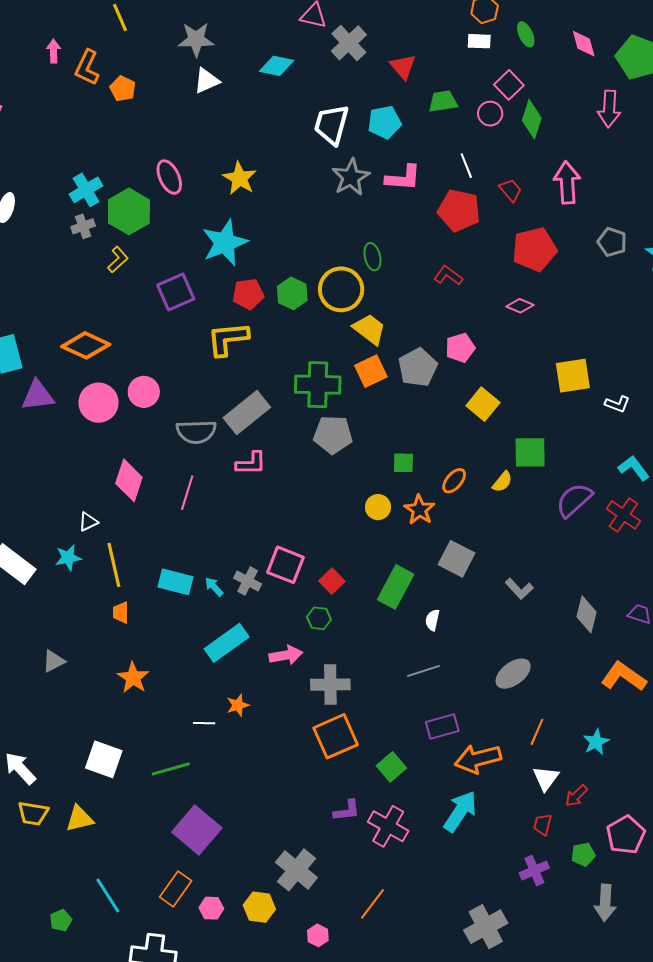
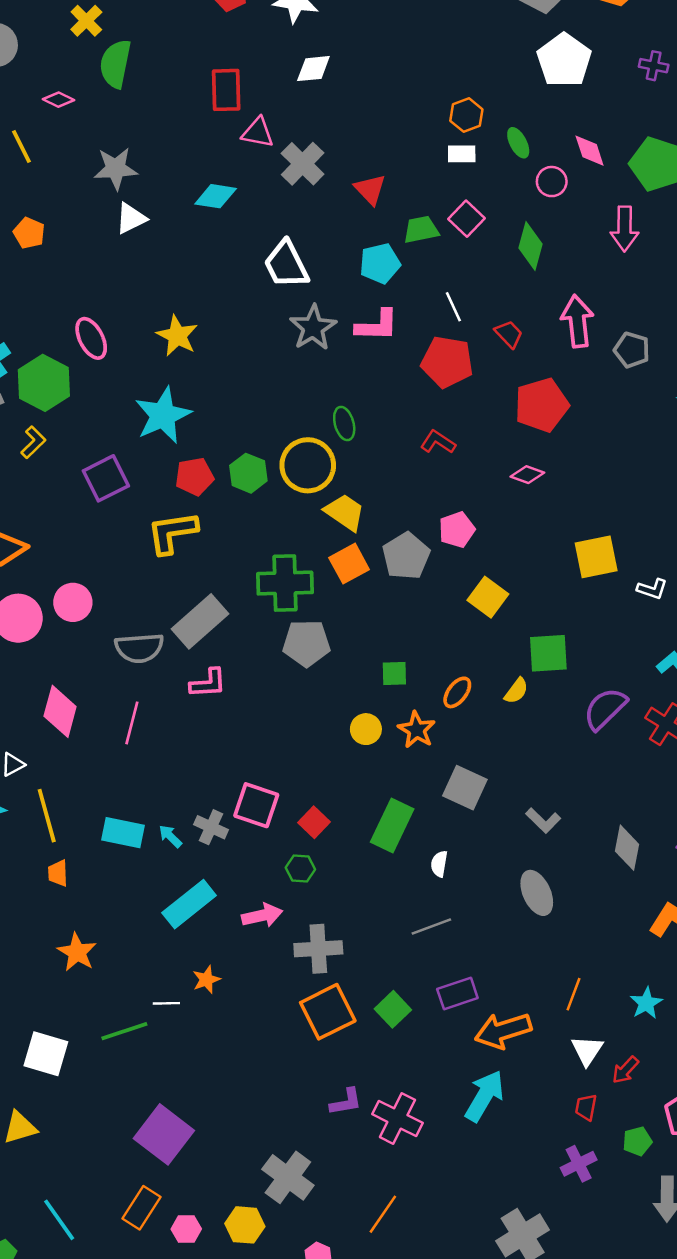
pink square: (509, 85) -> (466, 219), moved
pink circle: (490, 114) -> (552, 182), moved
cyan pentagon: (384, 122) -> (380, 263), moved
white trapezoid: (332, 125) -> (286, 265), turned -39
gray pentagon: (612, 242) -> (632, 350), moved
gray ellipse: (513, 674) -> (537, 893), moved, turned -75
green square: (391, 767) -> (393, 1009), moved
green line: (171, 769) -> (124, 1031), moved

